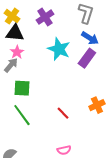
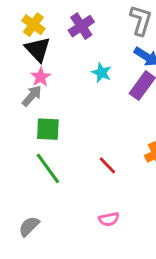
black triangle: (15, 33) -> (38, 49), turned 42
cyan star: (59, 49) -> (102, 73), size x0.6

